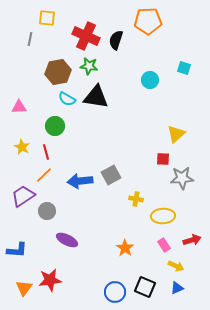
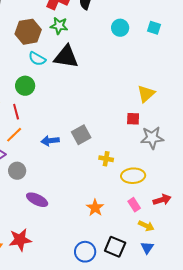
cyan circle: (150, 80) -> (120, 28), moved
blue arrow: (80, 181) -> (50, 141), size x0.7
blue triangle: (177, 288) -> (147, 248), turned -32

